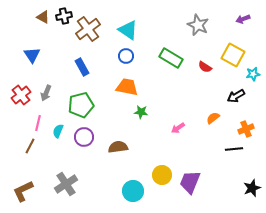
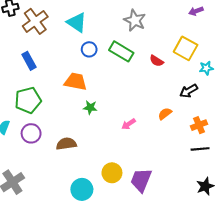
gray star: (198, 25) -> (135, 20), moved
blue circle: (126, 56) -> (89, 49), moved
black line: (234, 149) -> (200, 149), moved

